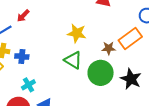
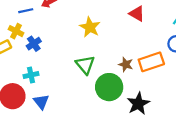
yellow star: (77, 33) -> (90, 27), moved
blue cross: (22, 56) -> (34, 44), turned 32

